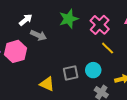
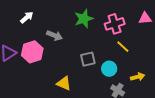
white arrow: (26, 20) -> (27, 17), moved
pink cross: (100, 25) -> (115, 24), turned 30
gray square: (71, 73) -> (88, 59), moved

